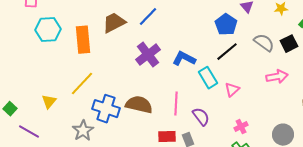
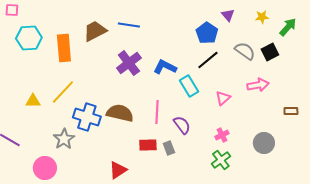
blue line: (148, 17) -> (129, 25), turned 55
pink triangle: (232, 90) -> (223, 98), moved
yellow triangle: (49, 102) -> (33, 101), moved, turned 49

